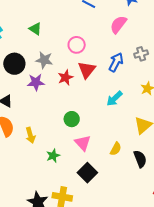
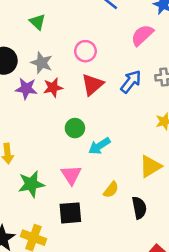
red star: (65, 78) -> (53, 88), moved
cyan arrow: (114, 99) -> (99, 146), moved
green circle: (72, 119) -> (75, 128), moved
green star: (53, 156) -> (31, 184), size x1.5
black square: (87, 173) -> (70, 213), turned 30

